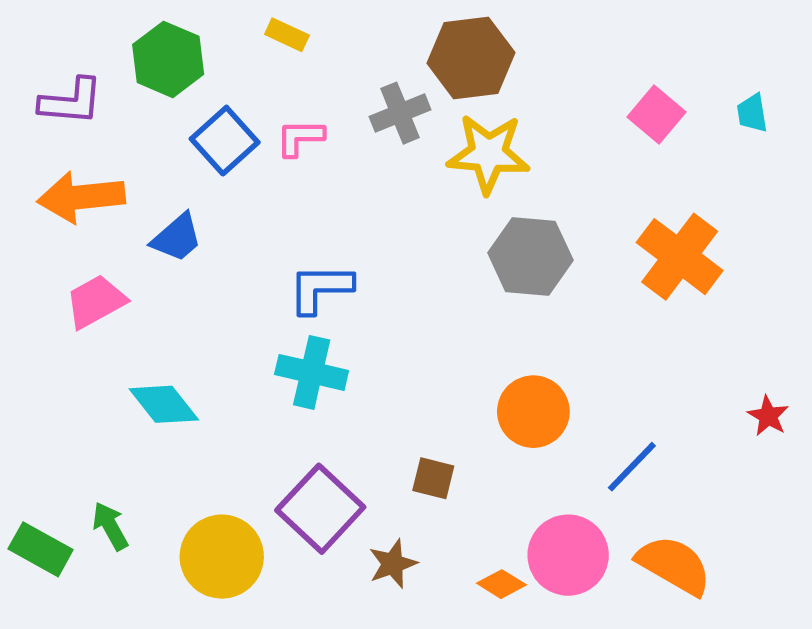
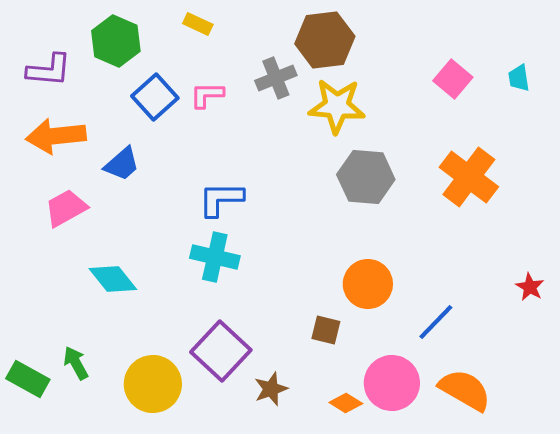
brown square: (433, 478) -> (326, 330), moved

